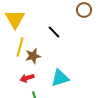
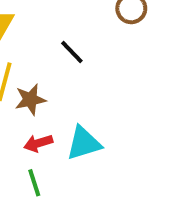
red arrow: (27, 78) -> (38, 143), moved

